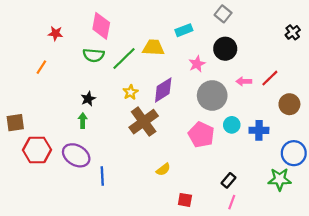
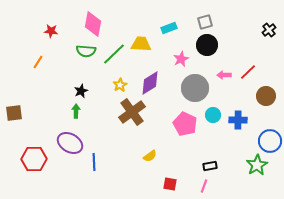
gray square: (223, 14) -> (205, 22), moved, turned 35
red hexagon: (37, 150) -> (34, 159), moved
green star: (280, 179) -> (257, 165), turned -30
black rectangle: (228, 180) -> (210, 166), turned 40
pink line: (232, 202) -> (204, 186), moved

